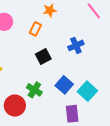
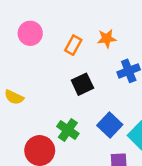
orange star: (50, 10) -> (107, 39), moved

